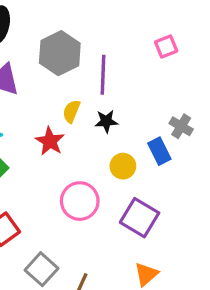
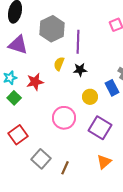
red star: (50, 141) -> (35, 82), moved, turned 30

